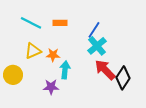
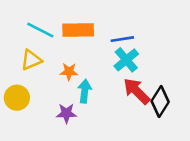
orange rectangle: (60, 23) -> (78, 30), size x1.6
blue line: (94, 30) -> (122, 39), turned 48
yellow triangle: (33, 51) -> (31, 60), moved

